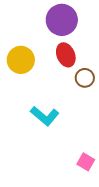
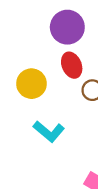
yellow circle: (21, 60) -> (31, 84), moved

